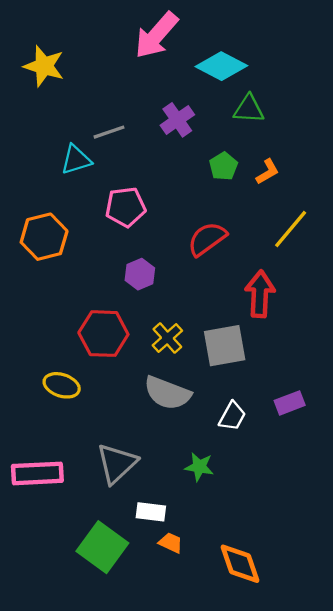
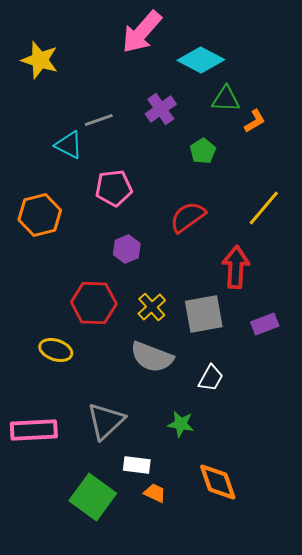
cyan triangle: (76, 160) -> (69, 145), turned 44
orange L-shape: (268, 172) -> (255, 121), moved
purple rectangle: (290, 403) -> (265, 324), moved
orange diamond: (240, 564) -> (218, 482), moved

